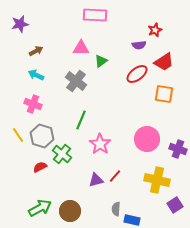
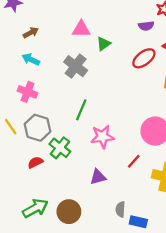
pink star: (100, 144) -> (102, 137), turned 30
red line: (115, 176) -> (134, 161), moved

